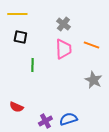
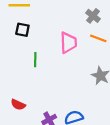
gray cross: (63, 24) -> (93, 16), moved

